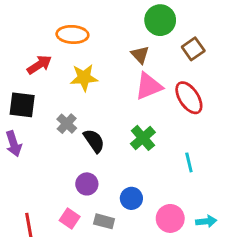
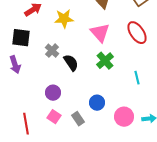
pink triangle: (149, 86) -> (100, 33), moved, turned -50
purple circle: (87, 184) -> (53, 93), moved
gray rectangle: (104, 221) -> (78, 119), turned 40

